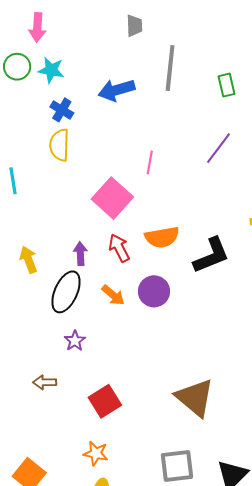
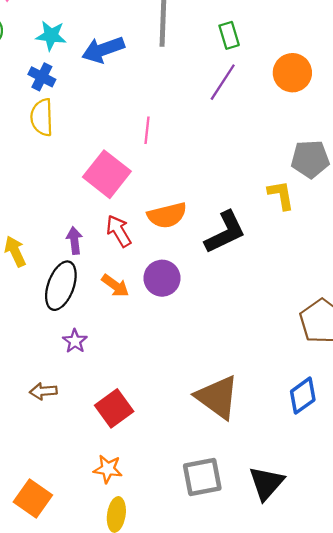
cyan star: (51, 70) -> (51, 36), moved
purple line: (219, 148) -> (223, 82), moved

